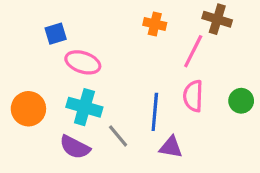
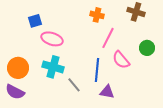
pink line: (193, 51) -> (108, 38), moved
pink semicircle: (193, 96) -> (121, 60), turned -42
green circle: (241, 101) -> (147, 48), moved
purple semicircle: (75, 147) -> (15, 92), moved

